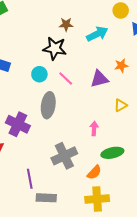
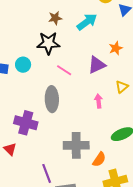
cyan circle: (39, 74) -> (23, 65), moved
pink arrow: (94, 129) -> (98, 101), moved
gray cross: (64, 156) -> (76, 145), turned 35
orange semicircle: (94, 172) -> (99, 159), moved

